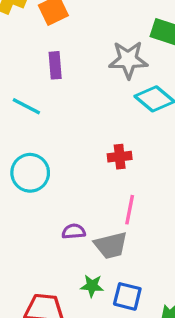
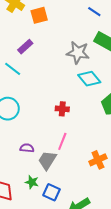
purple rectangle: (55, 65) -> (25, 47), moved, turned 42
gray trapezoid: (111, 245) -> (47, 160), turned 125

